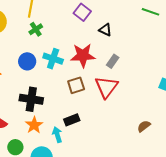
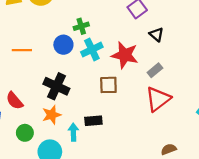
green cross: (36, 29) -> (81, 26), moved
cyan cross: (53, 59) -> (92, 50), turned 30
red triangle: (106, 87) -> (158, 99), moved

